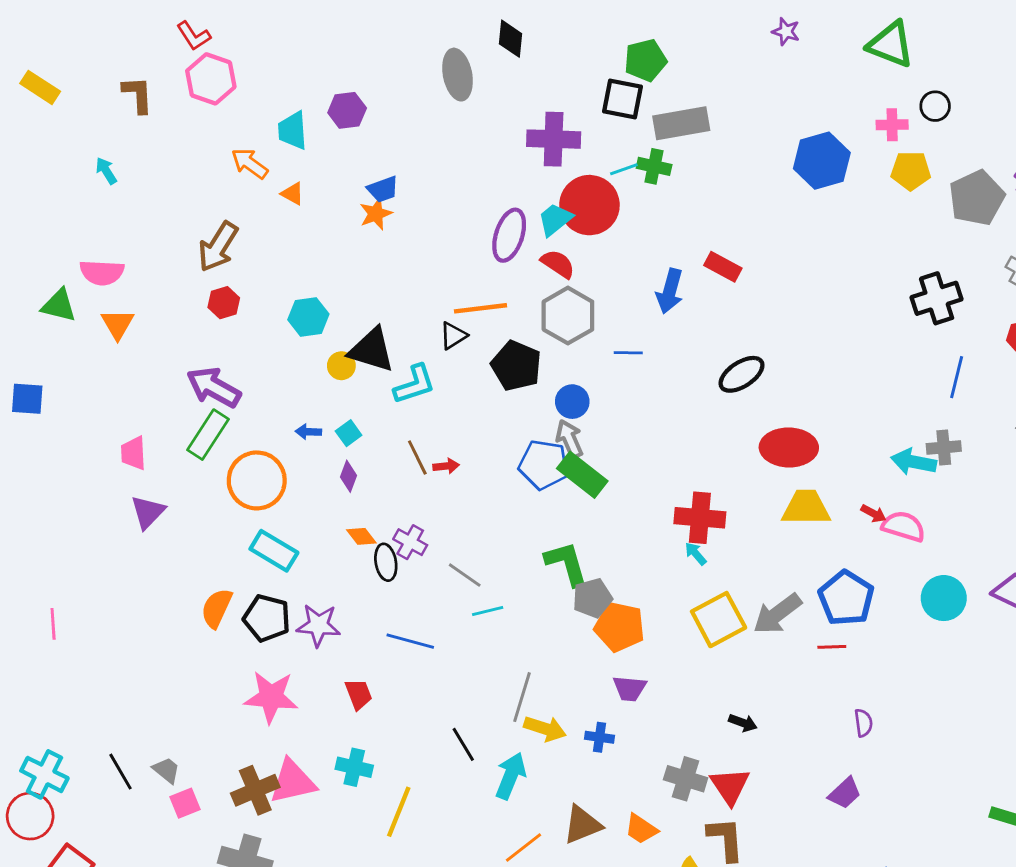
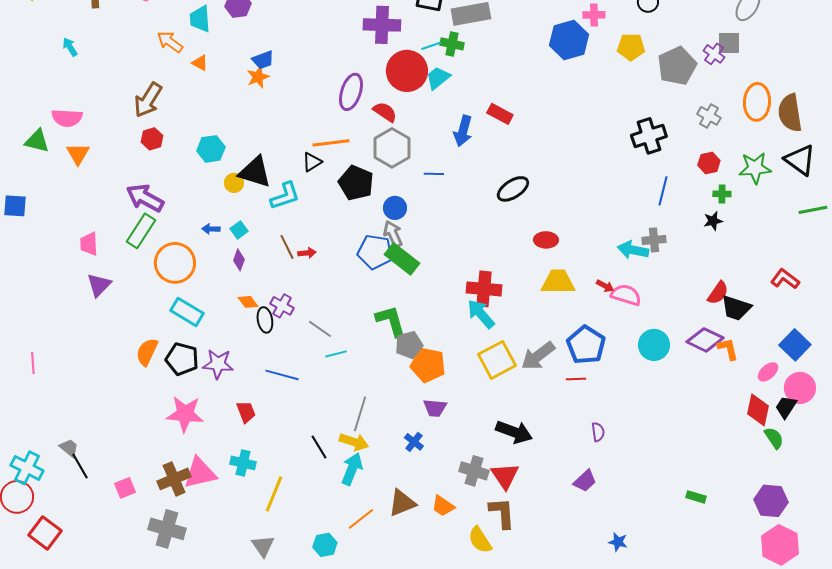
pink cross: (892, 125) -> (594, 15), moved
cyan trapezoid: (555, 219) -> (438, 78), moved
red ellipse: (789, 447) -> (546, 240), size x0.6
cyan arrow: (696, 554) -> (481, 314), size x1.8
black arrow: (743, 723) -> (514, 432), size x1.8
yellow arrow: (545, 729) -> (354, 442), moved
blue cross: (600, 737) -> (414, 442), turned 30
gray trapezoid: (166, 770) -> (69, 448), moved

